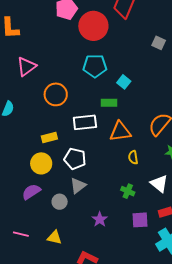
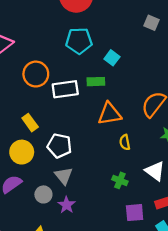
gray square: (159, 43) -> (151, 23), moved
white rectangle: (85, 122) -> (65, 89), moved
yellow rectangle: (49, 137) -> (30, 123), turned 70
gray triangle: (78, 186) -> (64, 176), turned -30
purple star: (100, 219) -> (67, 205), moved

